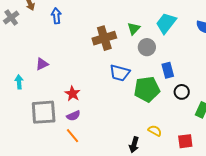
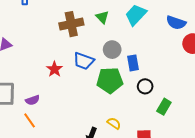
green triangle: (134, 29) -> (102, 17), turned -32
gray circle: (147, 47) -> (112, 50), moved
red star: (73, 94) -> (54, 69), moved

